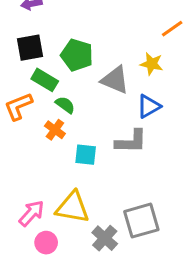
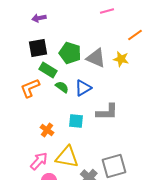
gray triangle: (115, 80) -> (96, 58), moved
blue triangle: (149, 106) -> (83, 88), moved
orange cross: (55, 130) -> (47, 130), moved

